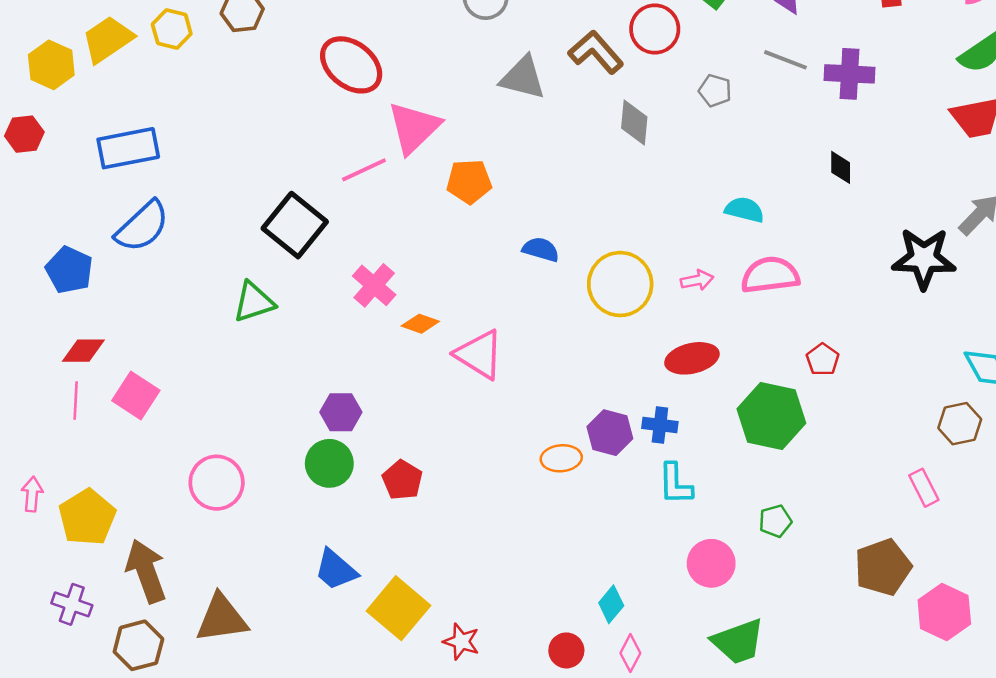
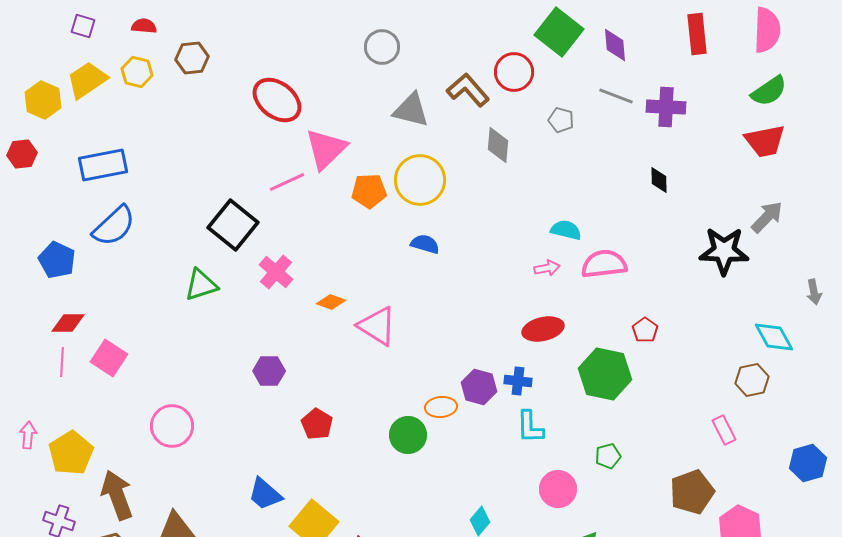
cyan semicircle: (744, 210) -> (566, 230), moved
yellow circle: (620, 284) -> (420, 180), moved
pink cross: (374, 285) -> (276, 272), moved
green circle: (329, 463) -> (408, 435), moved

